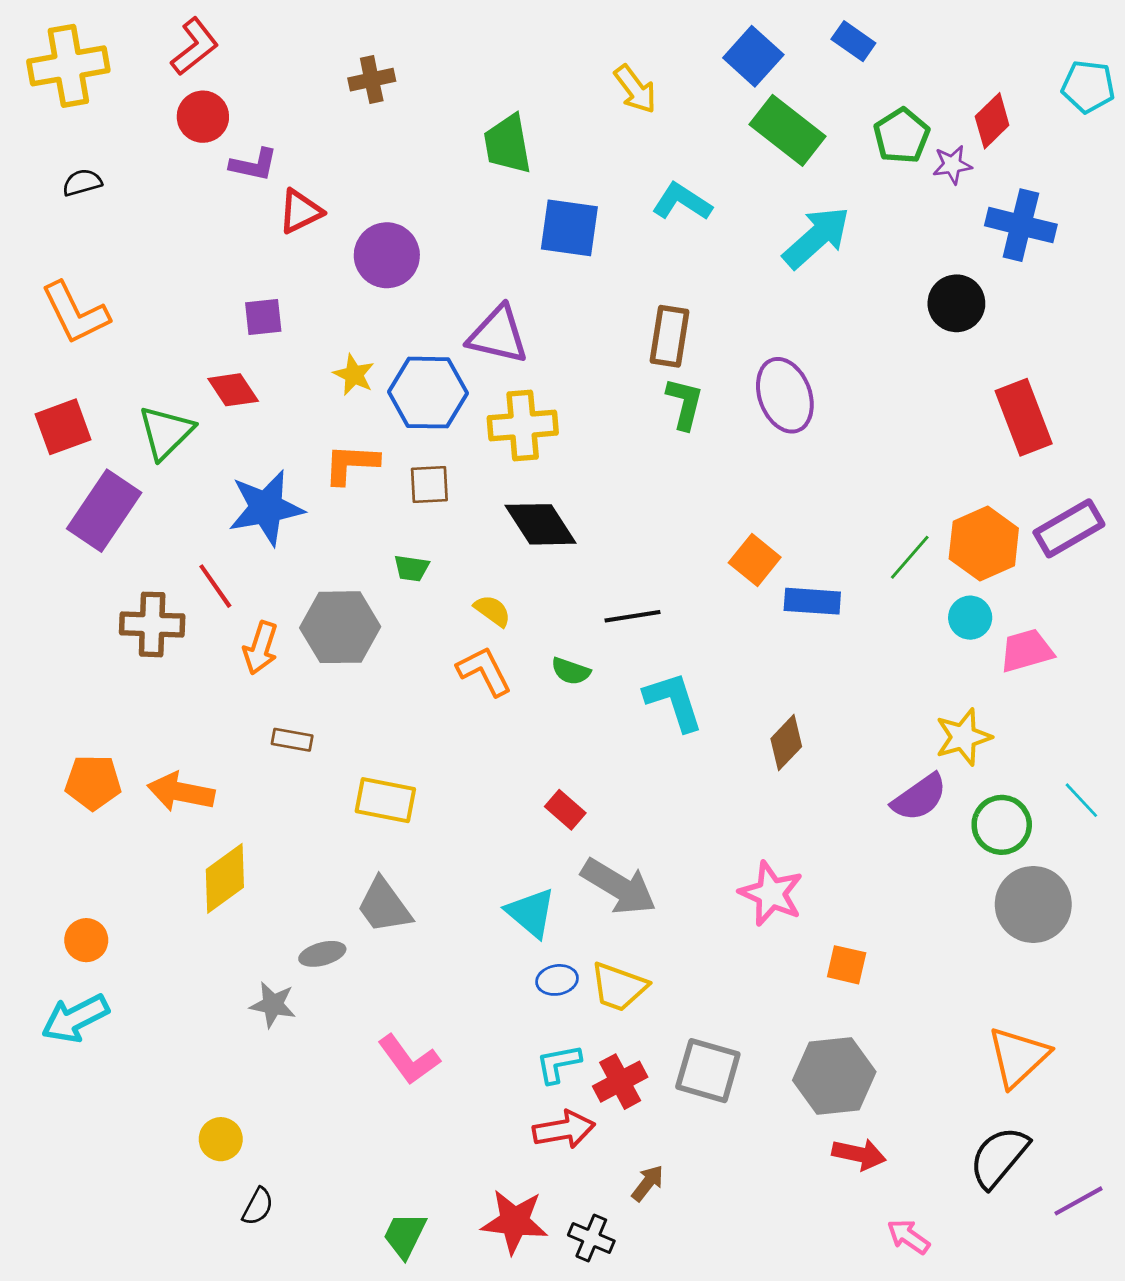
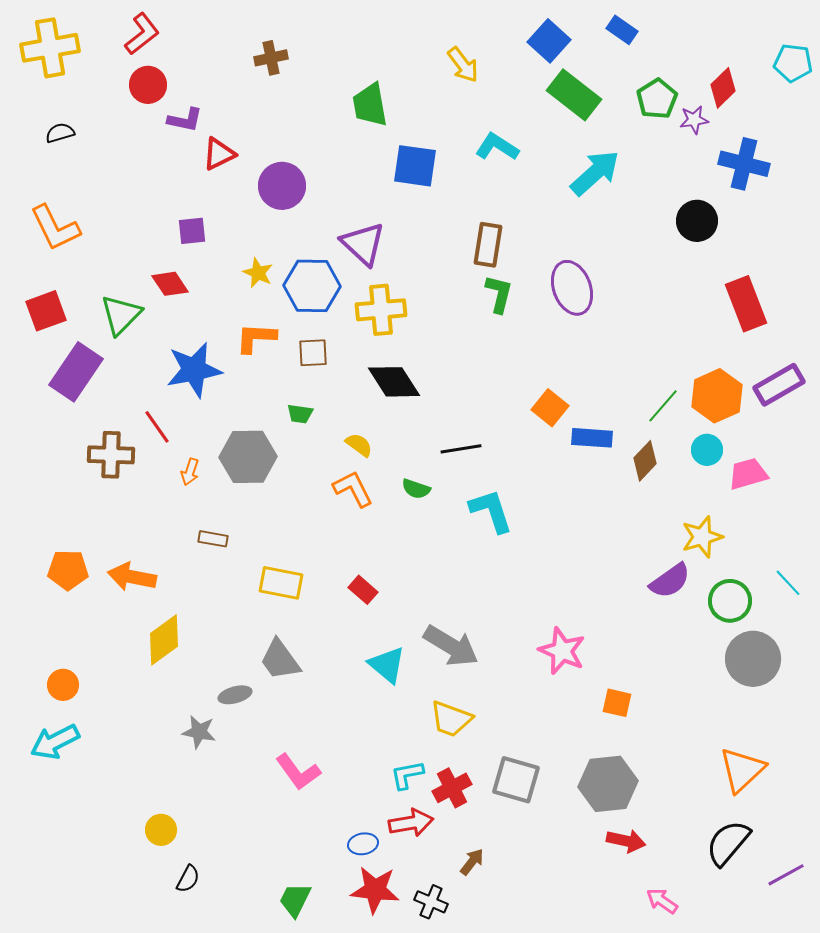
purple triangle: (498, 335) -> (363, 244), turned 30
orange arrow: (261, 648) -> (190, 472), size x0.7
brown diamond: (786, 743) -> (645, 461), moved
red rectangle: (565, 810) -> (363, 590), moved
blue ellipse: (557, 980) -> (363, 844), moved

